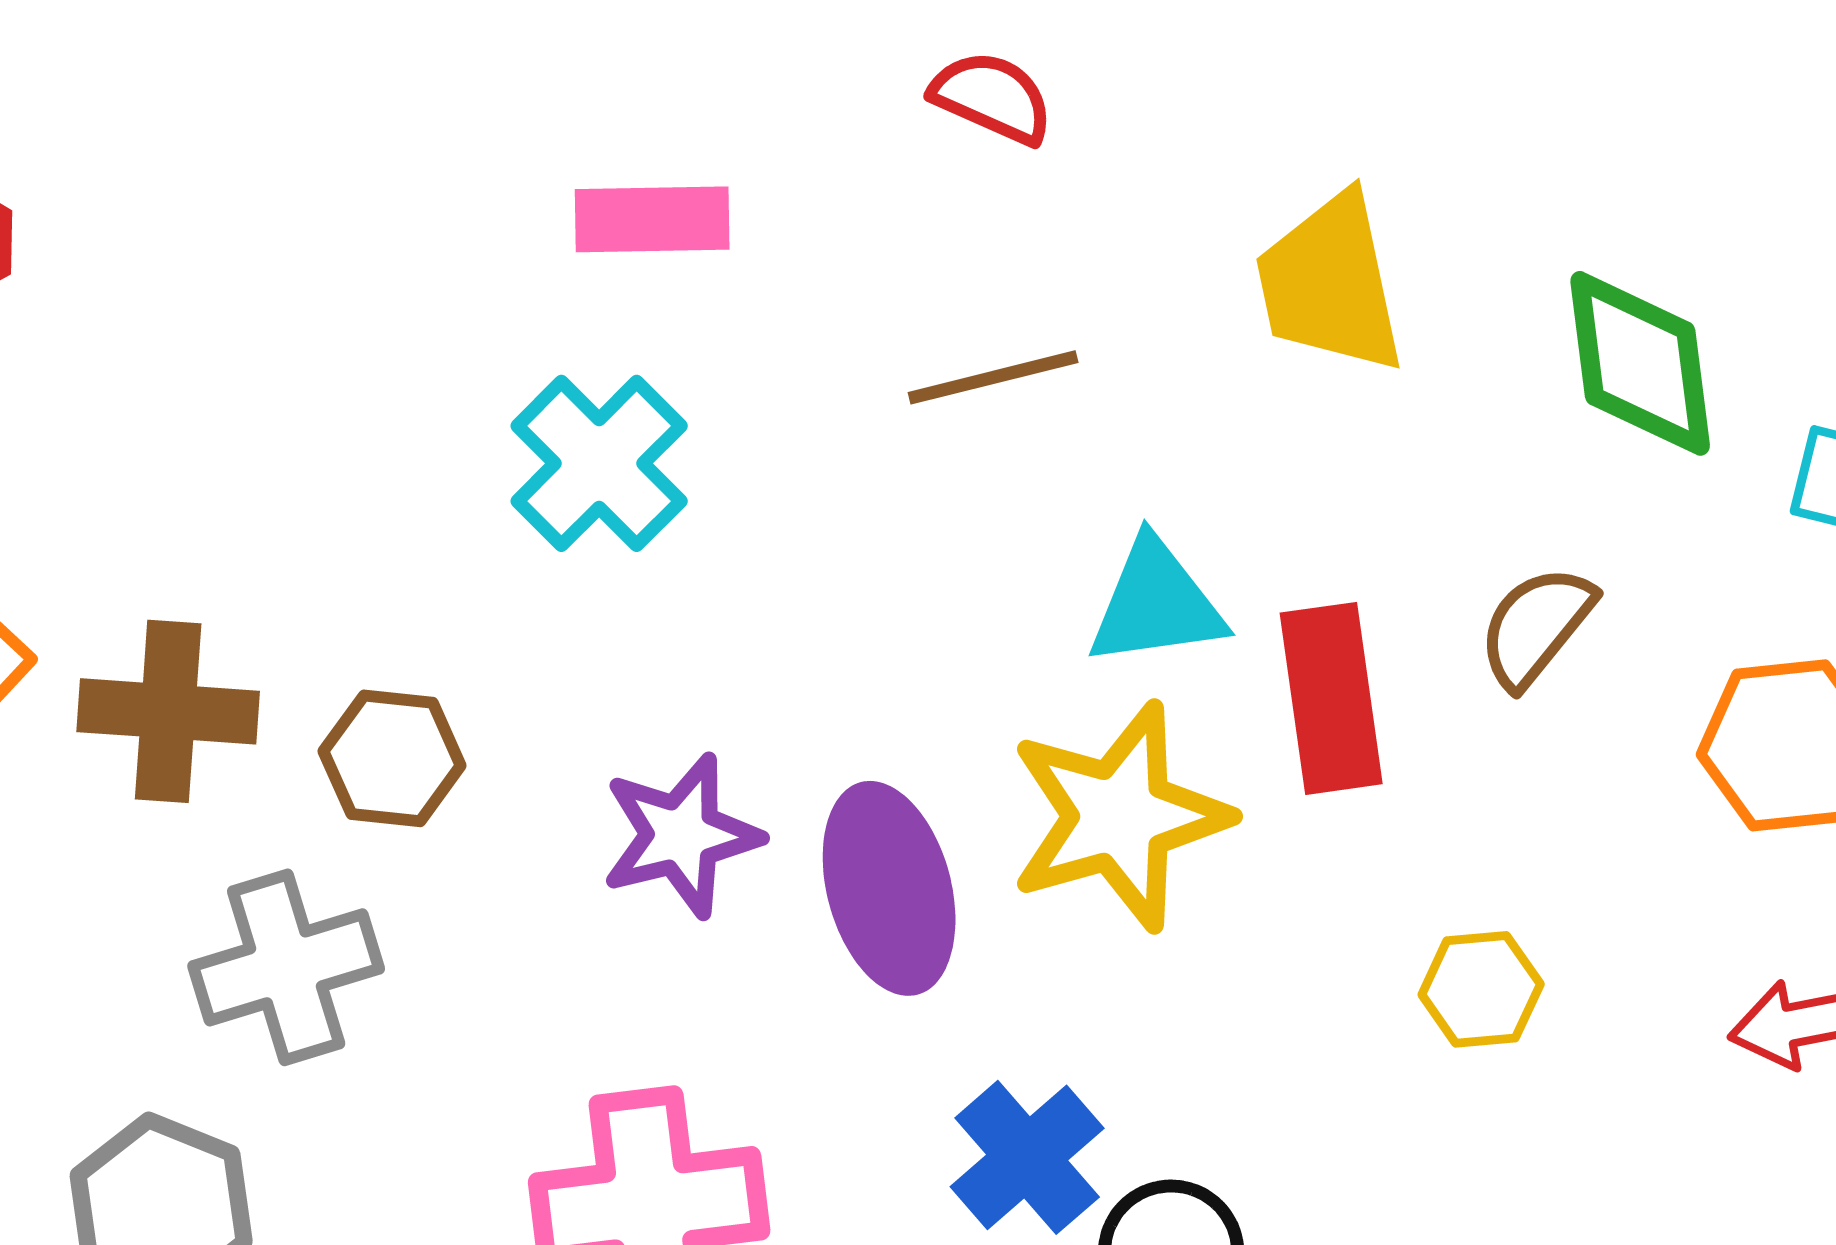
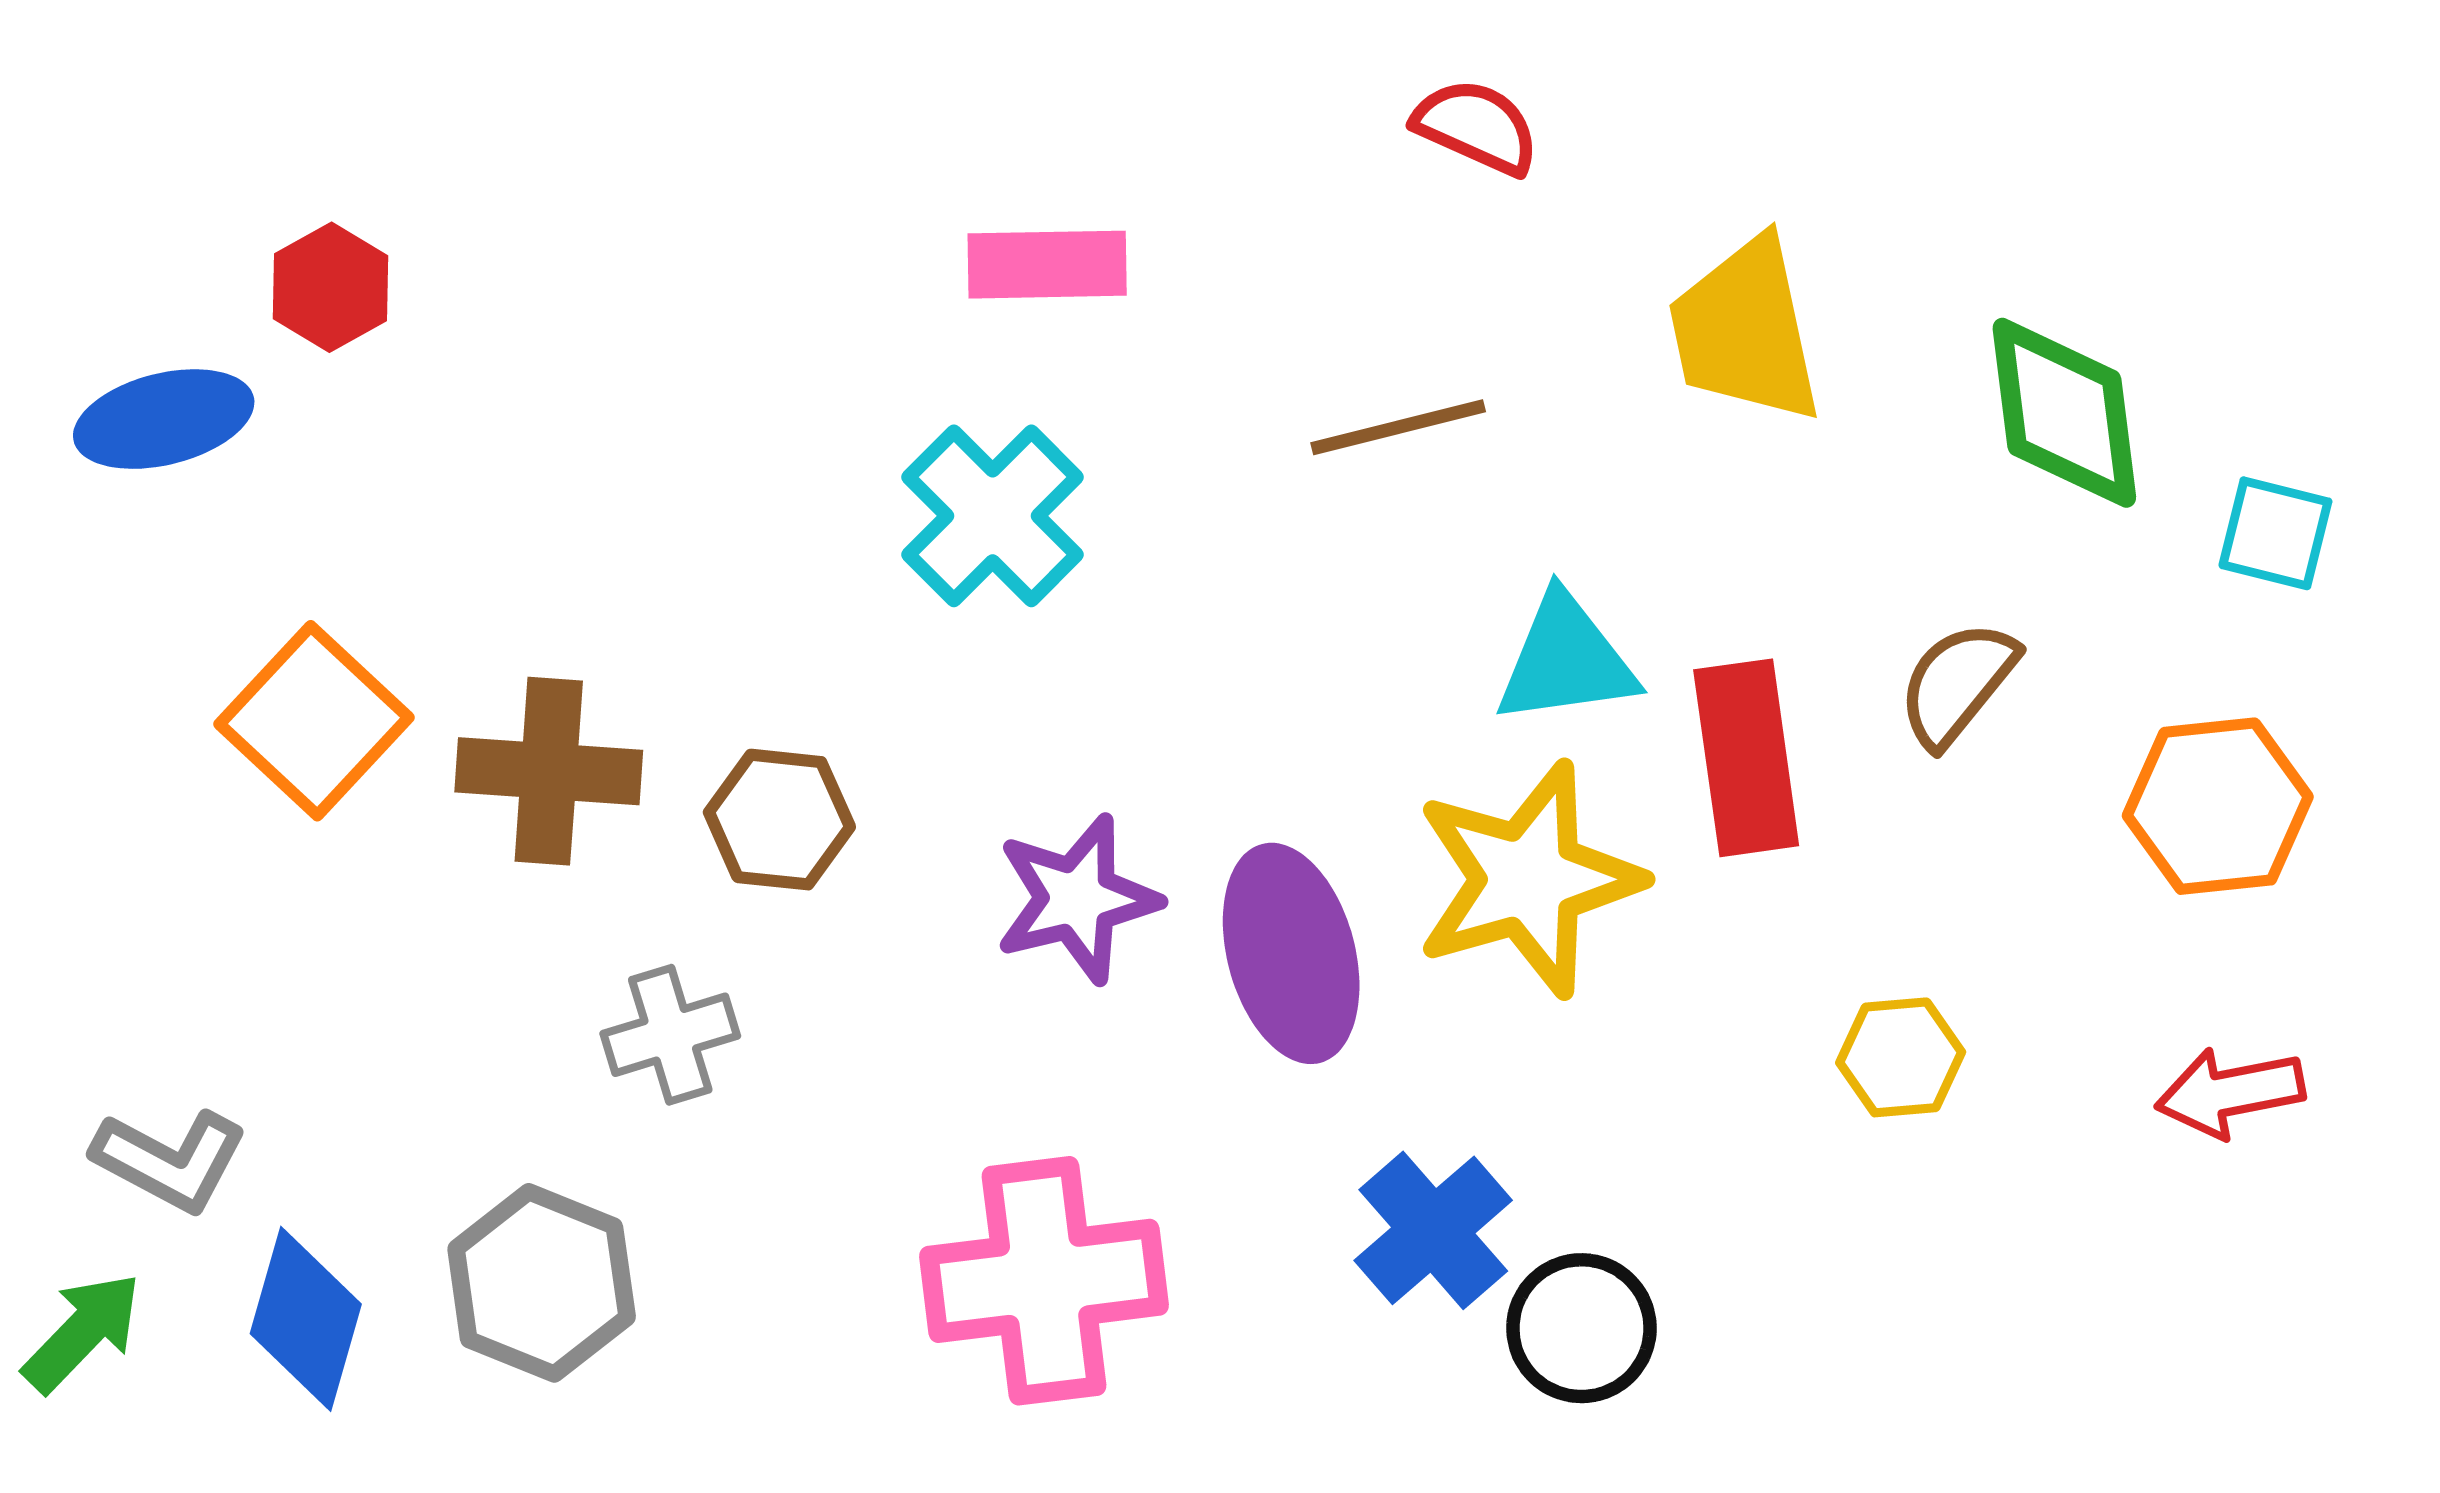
red semicircle: (992, 97) -> (1476, 127), moved
gray cross: (286, 967) -> (670, 1035), size x0.7

